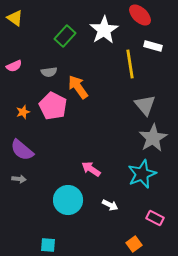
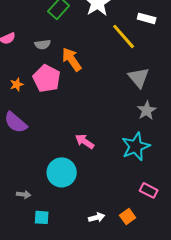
yellow line: (130, 64) -> (124, 36), turned -32
gray star: (153, 138) -> (147, 110), size x0.7
gray arrow: (19, 179) -> (24, 194), moved
white arrow: (110, 205) -> (97, 217), moved, turned -42

